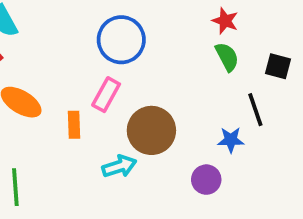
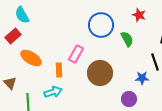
blue circle: (121, 40) -> (101, 25), moved
green semicircle: (227, 57) -> (127, 39), moved
cyan arrow: (119, 166) -> (53, 92), moved

